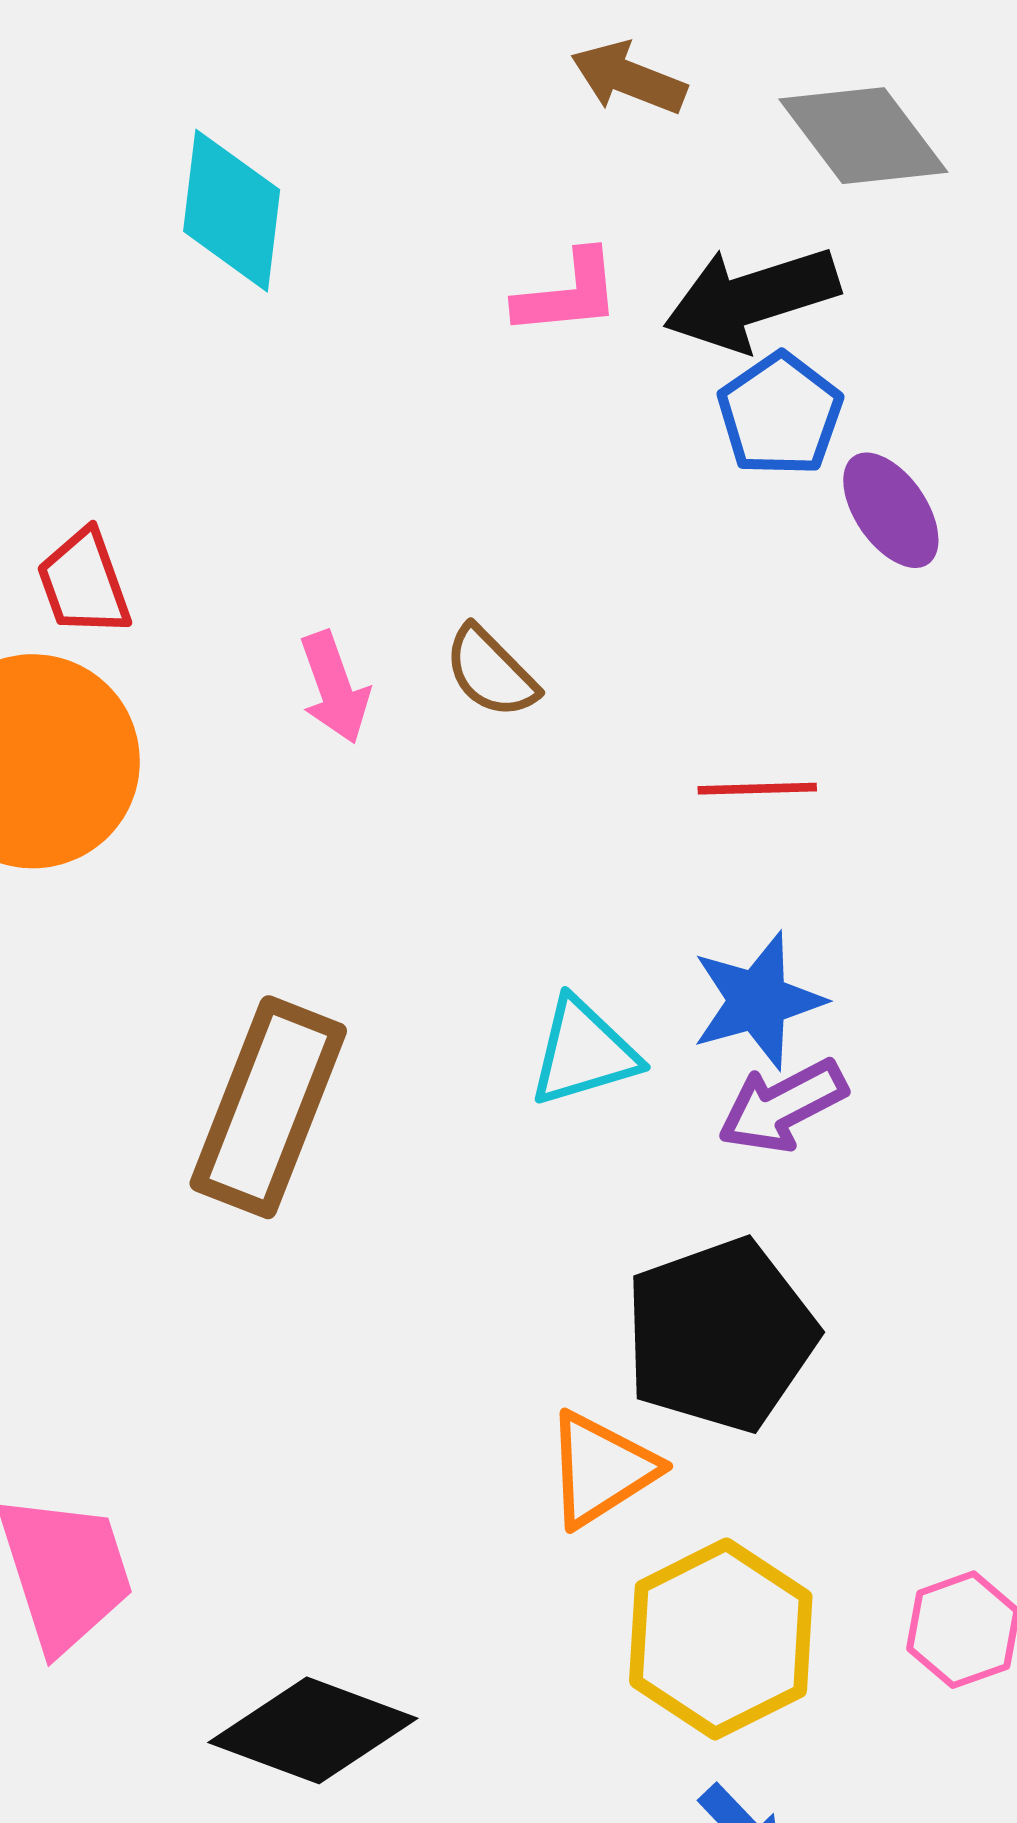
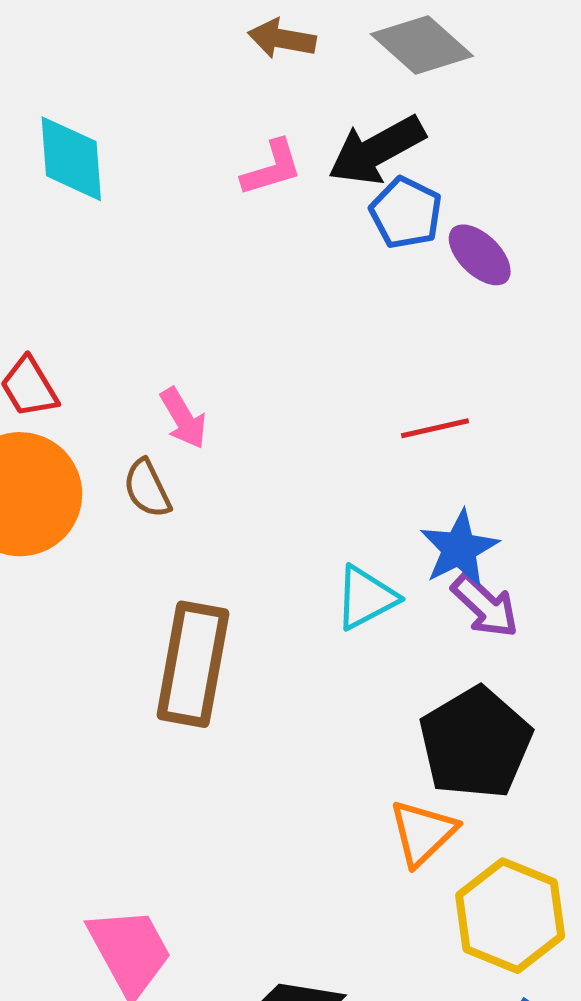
brown semicircle: (491, 672) -> (147, 489), moved, turned 30
purple arrow: (782, 1106) -> (485, 606), turned -98

